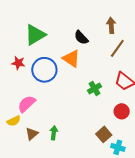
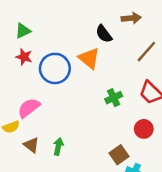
brown arrow: (111, 25) -> (131, 18), moved, turned 84
green triangle: (35, 35) -> (23, 31), moved, size x0.6
brown triangle: (32, 134) -> (31, 145), turned -48

